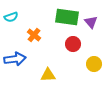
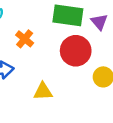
red circle: (73, 44) -> (76, 51), size x1.5

